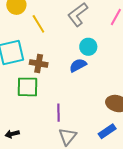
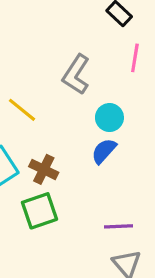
brown cross: (39, 63) -> (44, 169), turned 36
purple line: (59, 113) -> (119, 226), moved, turned -72

